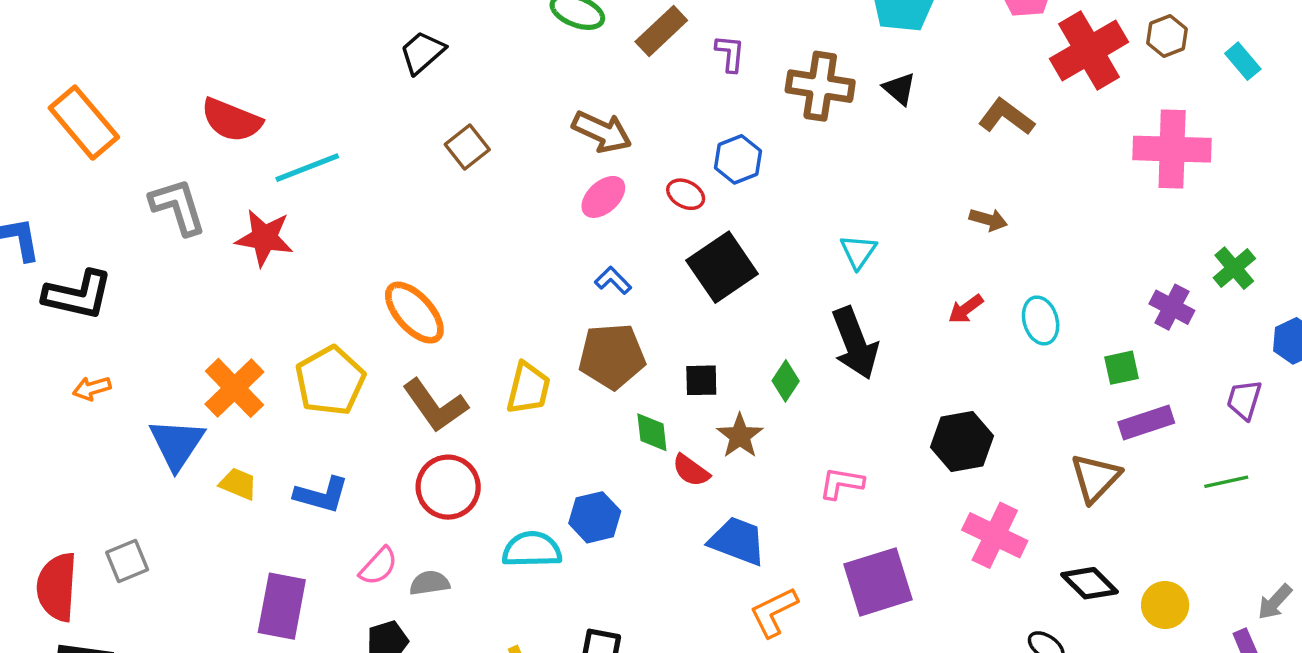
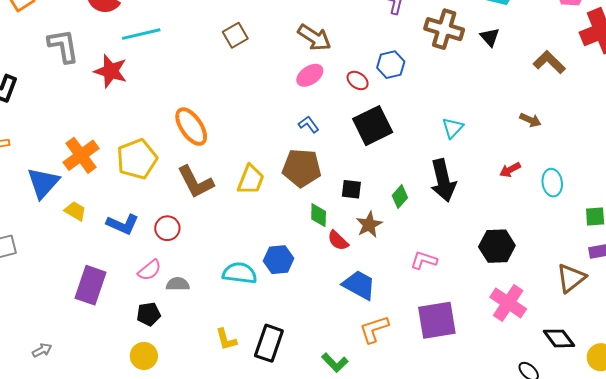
red circle: (448, 487) -> (167, 228), moved, size x0.7

